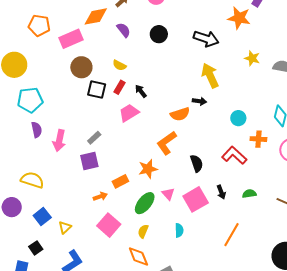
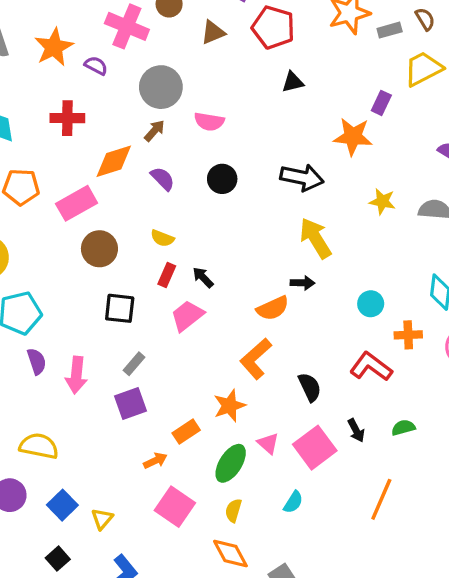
black square: (97, 89) -> (120, 308), moved
cyan semicircle: (179, 230) -> (293, 502), turned 40

